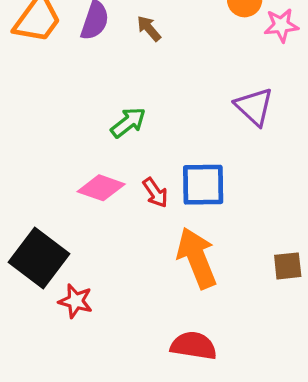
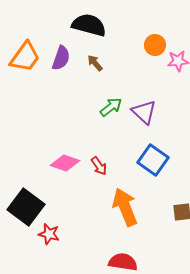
purple triangle: (254, 107) -> (144, 112), moved
green arrow: (128, 122) -> (111, 107), moved
blue square: (203, 185) -> (153, 160), moved, turned 36

